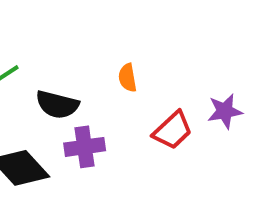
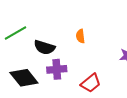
red trapezoid: (173, 130) -> (91, 83), moved

